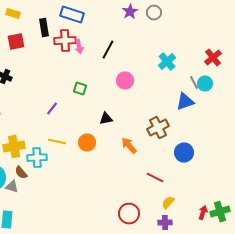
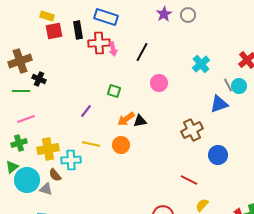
red square: (16, 42) -> (54, 31), moved
orange arrow: (129, 146) -> (126, 119), moved, turned -84

